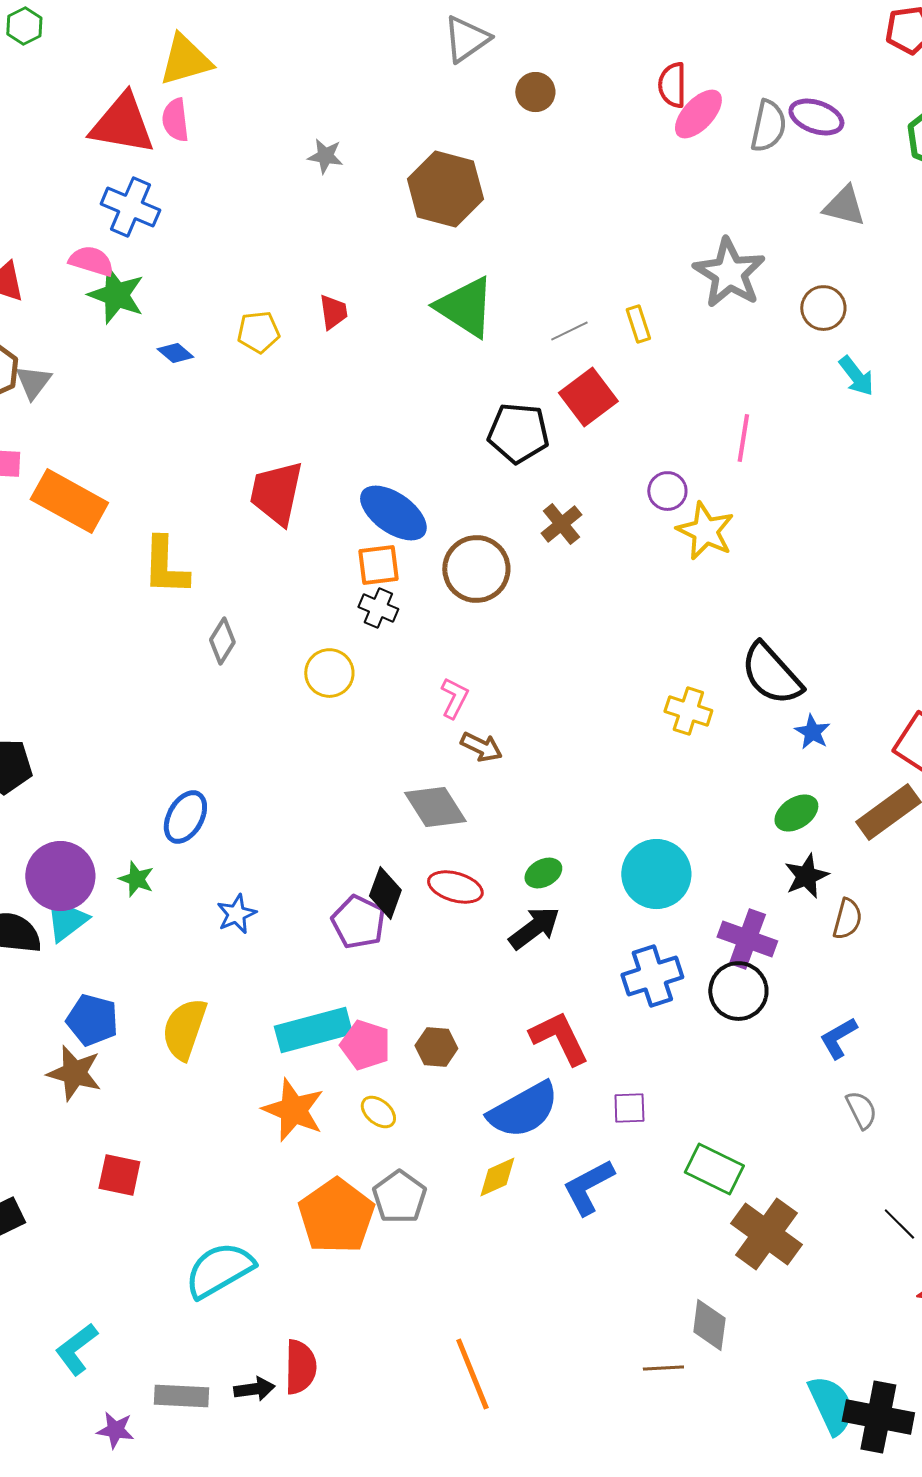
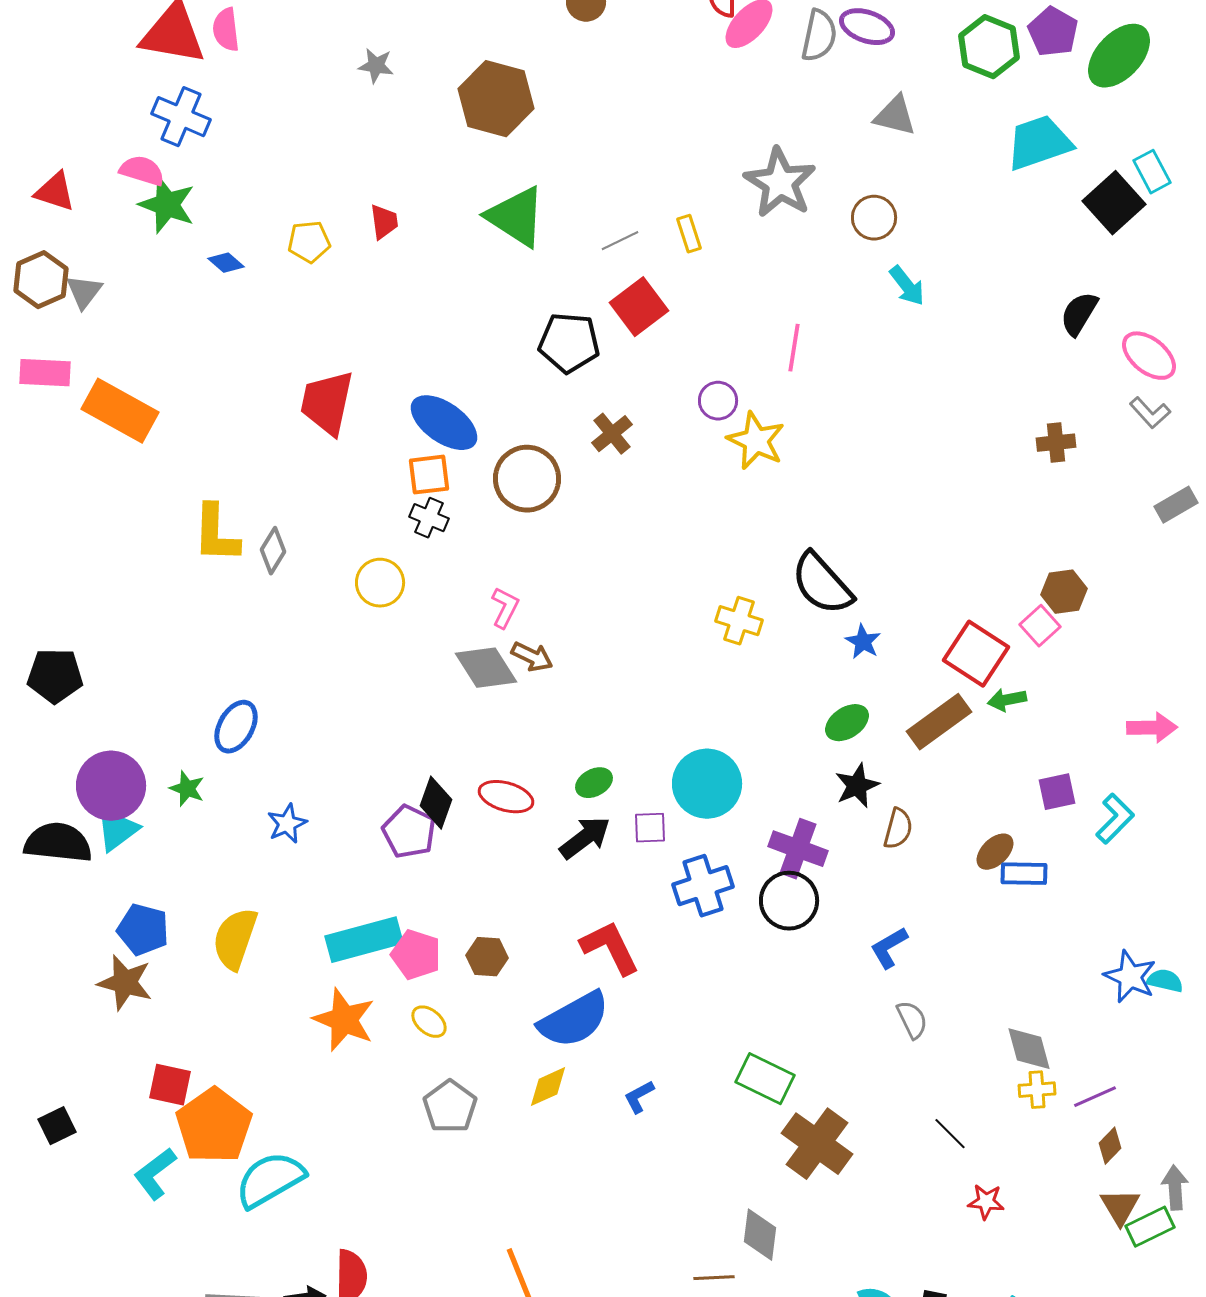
yellow L-shape: (165, 566) -> (216, 534), moved
gray diamond: (435, 807) -> (486, 668), moved
purple square: (629, 1108) -> (650, 828), moved
blue L-shape: (588, 1187) -> (639, 1097), size x0.6
orange pentagon: (336, 1216) -> (214, 1126), moved
cyan L-shape: (76, 1349) -> (155, 1174), moved

